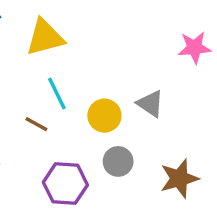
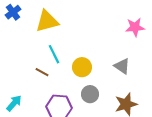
gray triangle: (150, 104) -> (122, 66), moved

